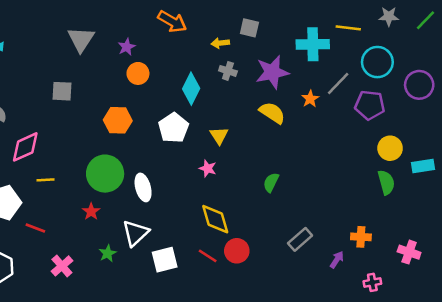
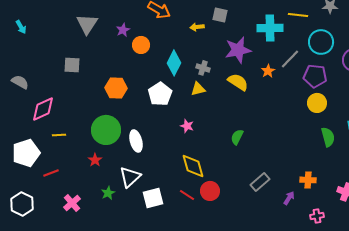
gray cross: (228, 71) -> (203, 68), moved
orange circle: (138, 73) -> (141, 45), moved
yellow triangle: (219, 136) -> (198, 89), moved, turned 49
yellow circle: (390, 148) -> (317, 103), moved
red line: (35, 228) -> (51, 173), turned -42

